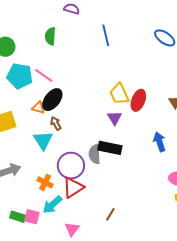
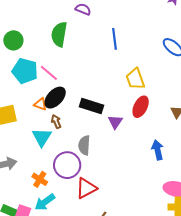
green semicircle: (50, 36) -> (59, 34), size x1.4
yellow trapezoid: (119, 94) -> (135, 79), moved
black rectangle: (110, 148) -> (91, 106), moved
gray semicircle: (95, 154) -> (84, 145), moved
red triangle: (73, 187) -> (86, 188), moved

